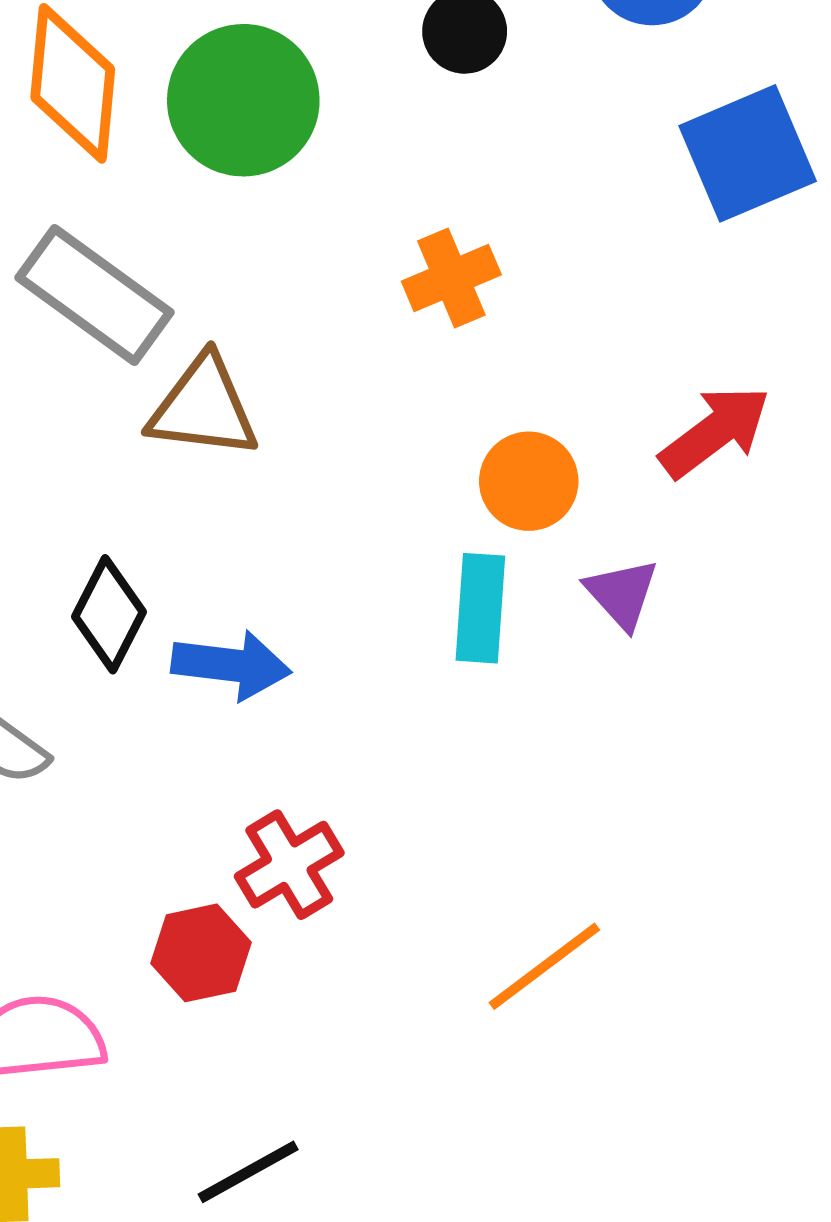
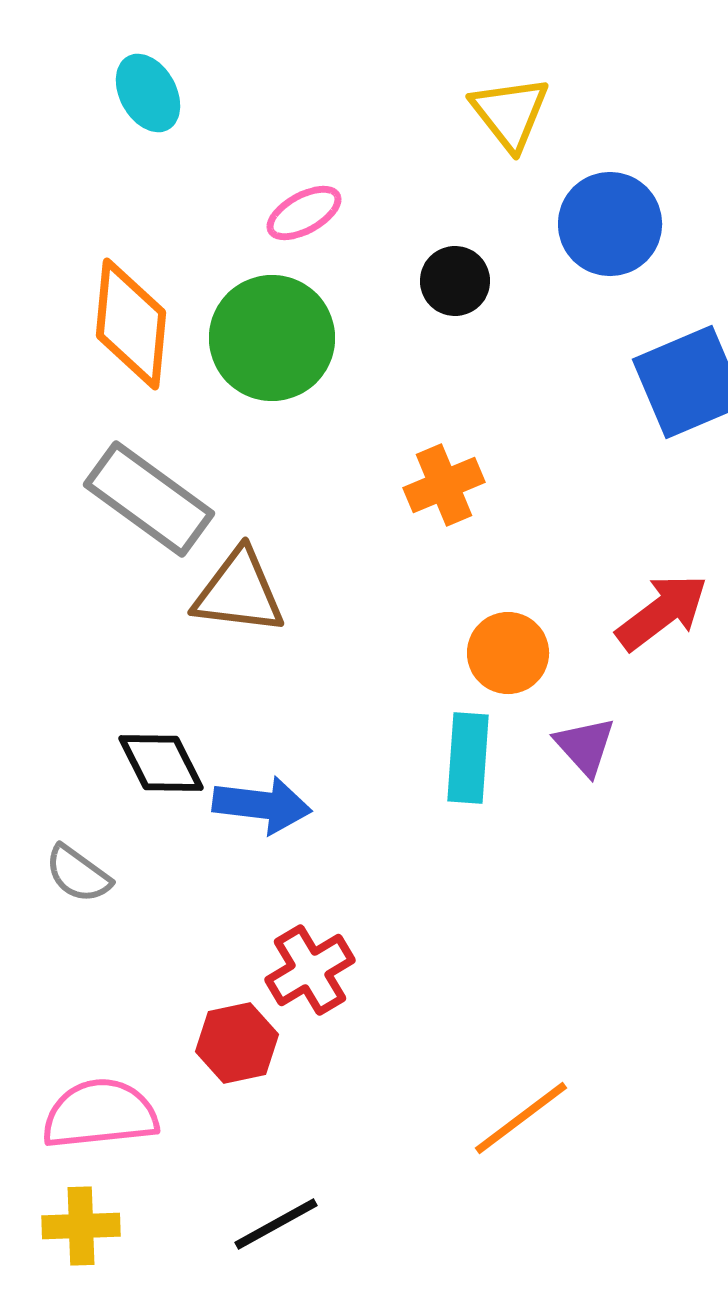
black diamond: (109, 614) -> (161, 763), turned -54
orange line: (544, 966) -> (521, 1118), moved

